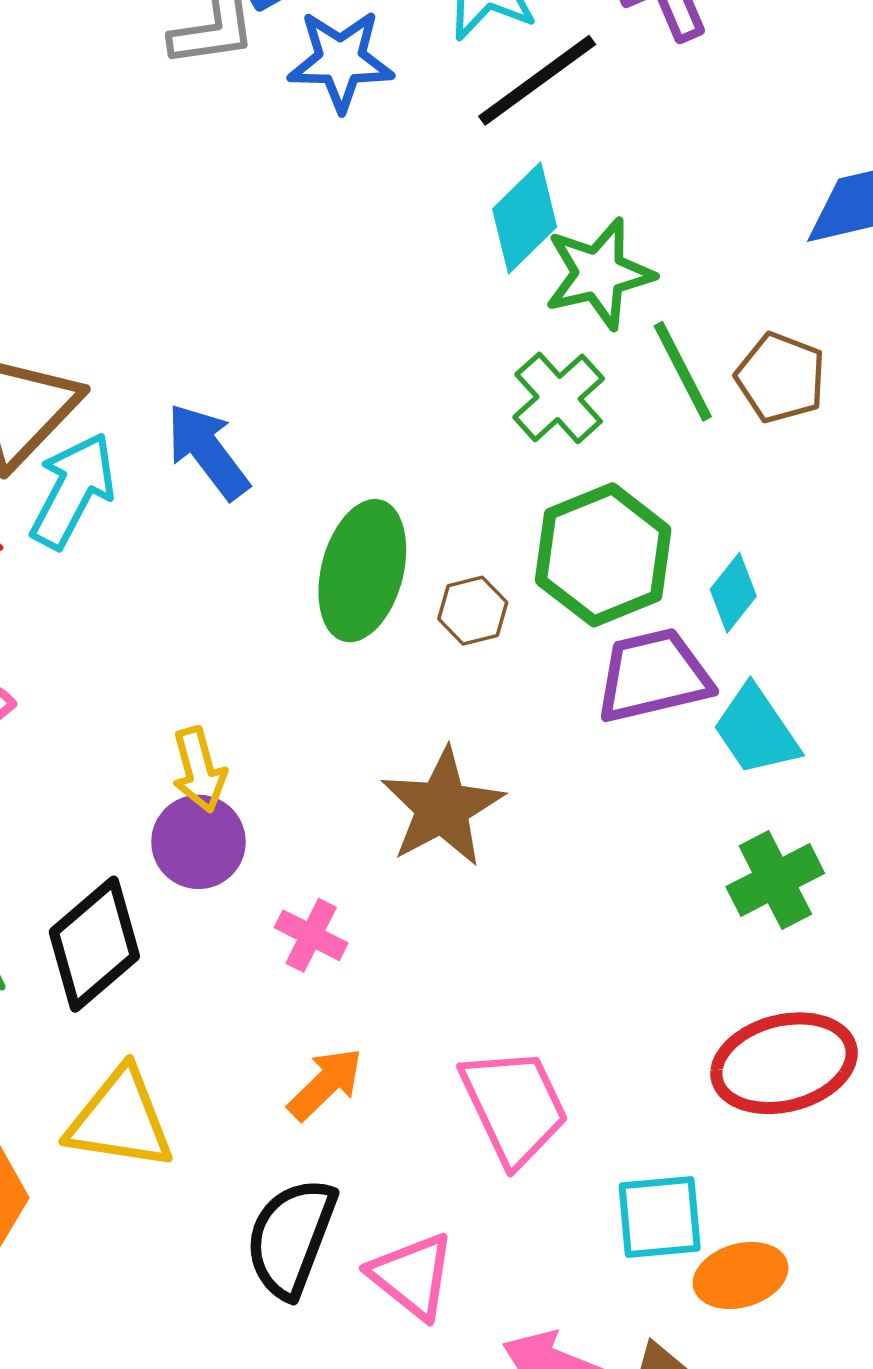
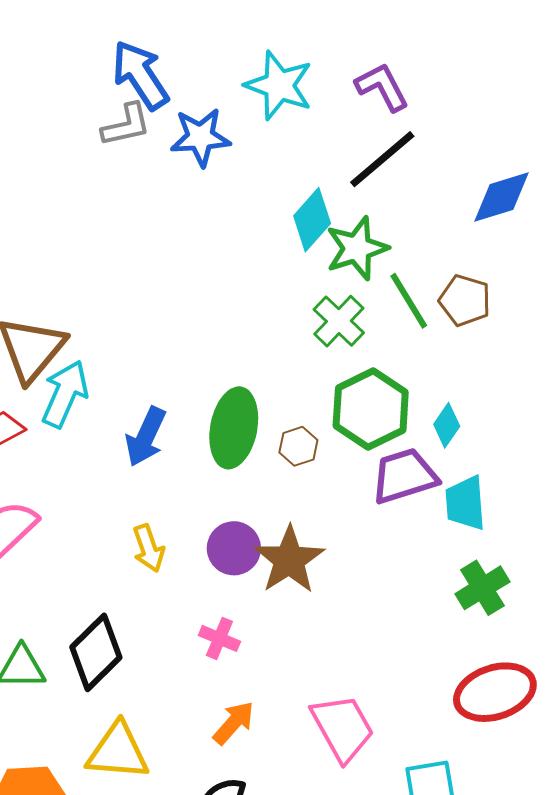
black line: (537, 80) -> (382, 159), moved
blue arrow: (208, 451) -> (146, 437), moved, turned -114
cyan trapezoid: (756, 730) -> (465, 503), turned 34
purple circle: (198, 842) -> (234, 548), moved

